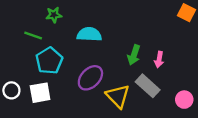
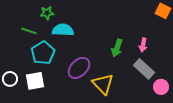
cyan semicircle: (89, 34) -> (63, 30), moved
pink arrow: (159, 60) -> (143, 45), moved
gray rectangle: (148, 86) -> (144, 69), moved

